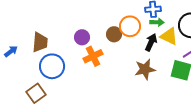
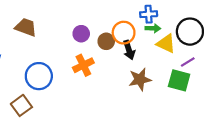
purple circle: (82, 37) -> (81, 34), moved
brown trapezoid: (40, 42) -> (26, 27), moved, turned -75
black arrow: (151, 42) -> (129, 50), moved, turned 138

